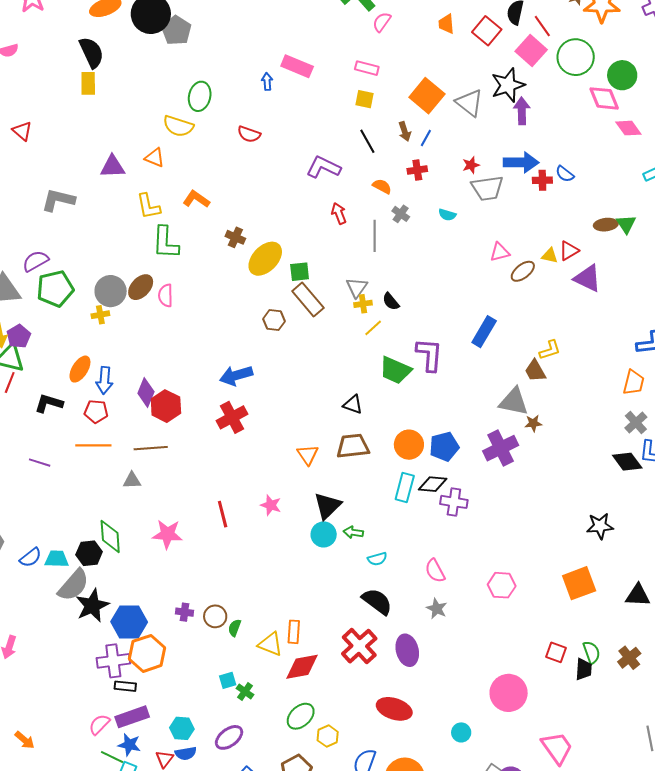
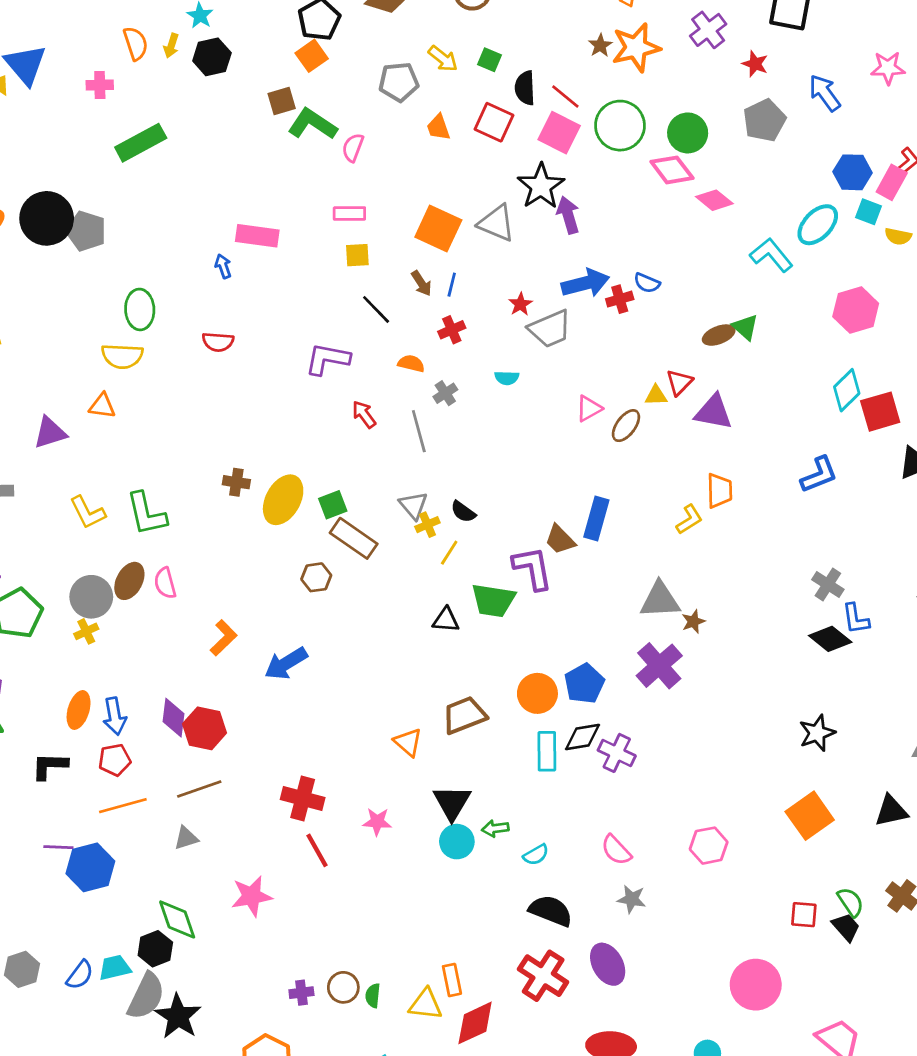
orange L-shape: (196, 199) -> (223, 638), moved, turned 116
yellow L-shape: (148, 206) -> (88, 512), moved
gray cross: (401, 214) -> (445, 393), turned 36
brown trapezoid: (535, 371) -> (560, 540), moved
orange trapezoid: (634, 383) -> (719, 491), moved
black triangle: (353, 405) -> (446, 620), moved
red cross: (232, 417) -> (303, 799), moved, turned -32
purple cross: (454, 502) -> (617, 753), turned 32
blue hexagon: (129, 622) -> (90, 867), moved
black trapezoid: (584, 669) -> (846, 927), turned -30

